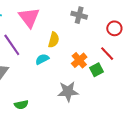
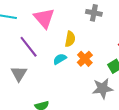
orange cross: (79, 60) -> (85, 59), moved
gray star: (68, 92) -> (103, 88), moved

